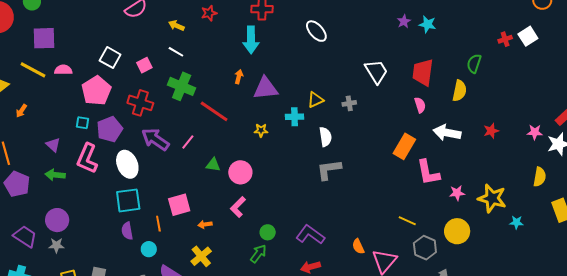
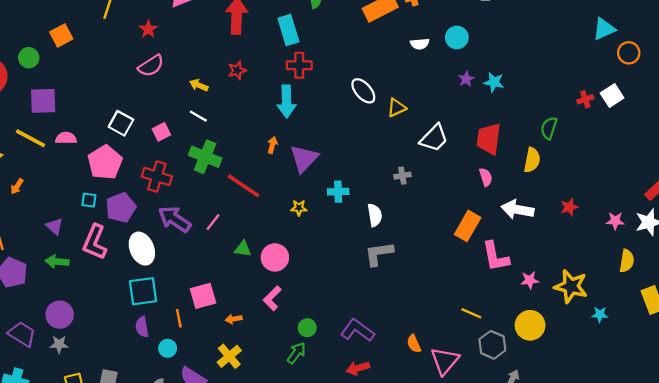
white trapezoid: (376, 72) -> (434, 138), turned 76
purple triangle: (266, 88) -> (304, 158), turned -40
yellow triangle: (315, 100) -> (397, 108), moved
pink star: (535, 132) -> (615, 221), moved

